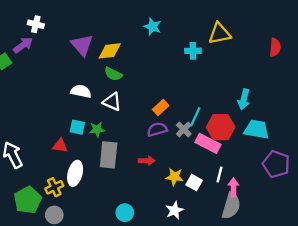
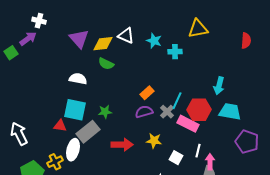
cyan star: (153, 27) -> (154, 41), moved
cyan cross: (193, 51) -> (175, 52), moved
white triangle: (112, 102) -> (126, 36), moved
cyan square: (77, 127) -> (75, 110), size x1.6
green star: (97, 129) -> (105, 112), moved
gray rectangle: (109, 155) -> (88, 132), moved, turned 45
red arrow: (147, 161) -> (122, 145), moved, size x1.5
yellow star: (174, 177) -> (154, 141), moved

